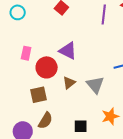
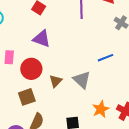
purple triangle: (68, 51) -> (42, 39), moved

